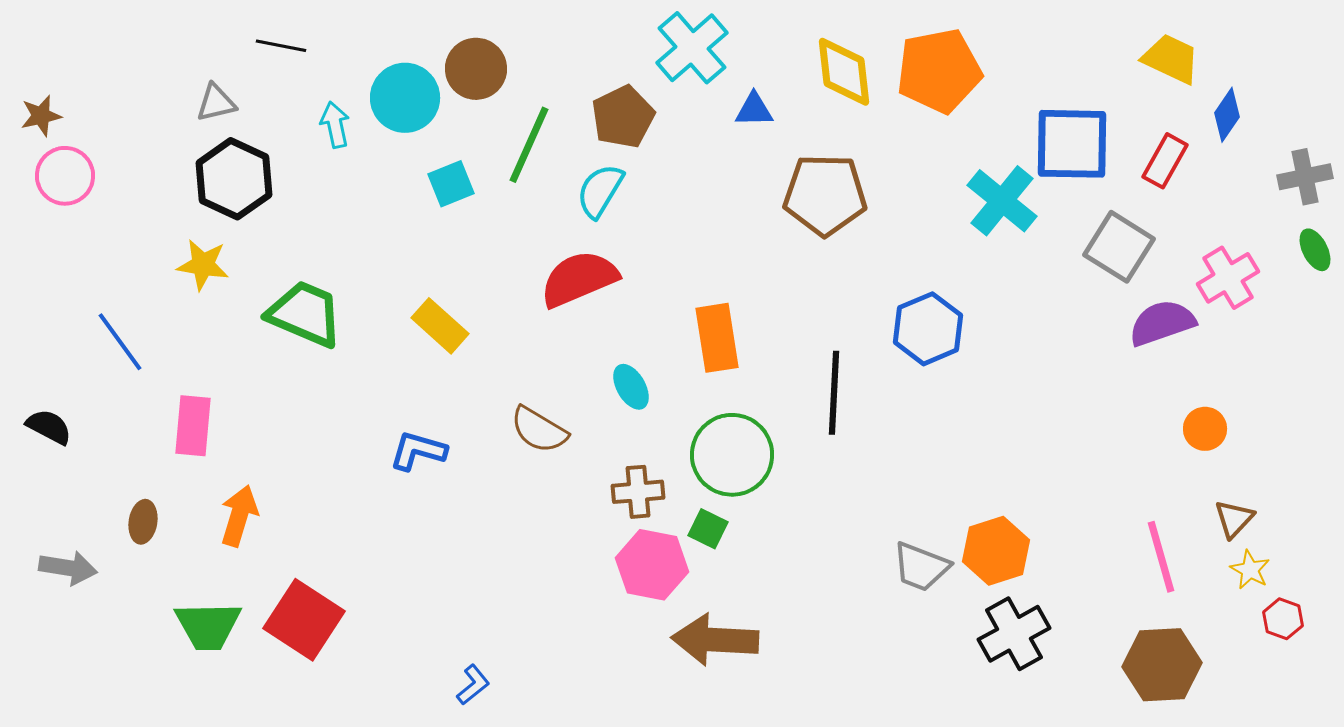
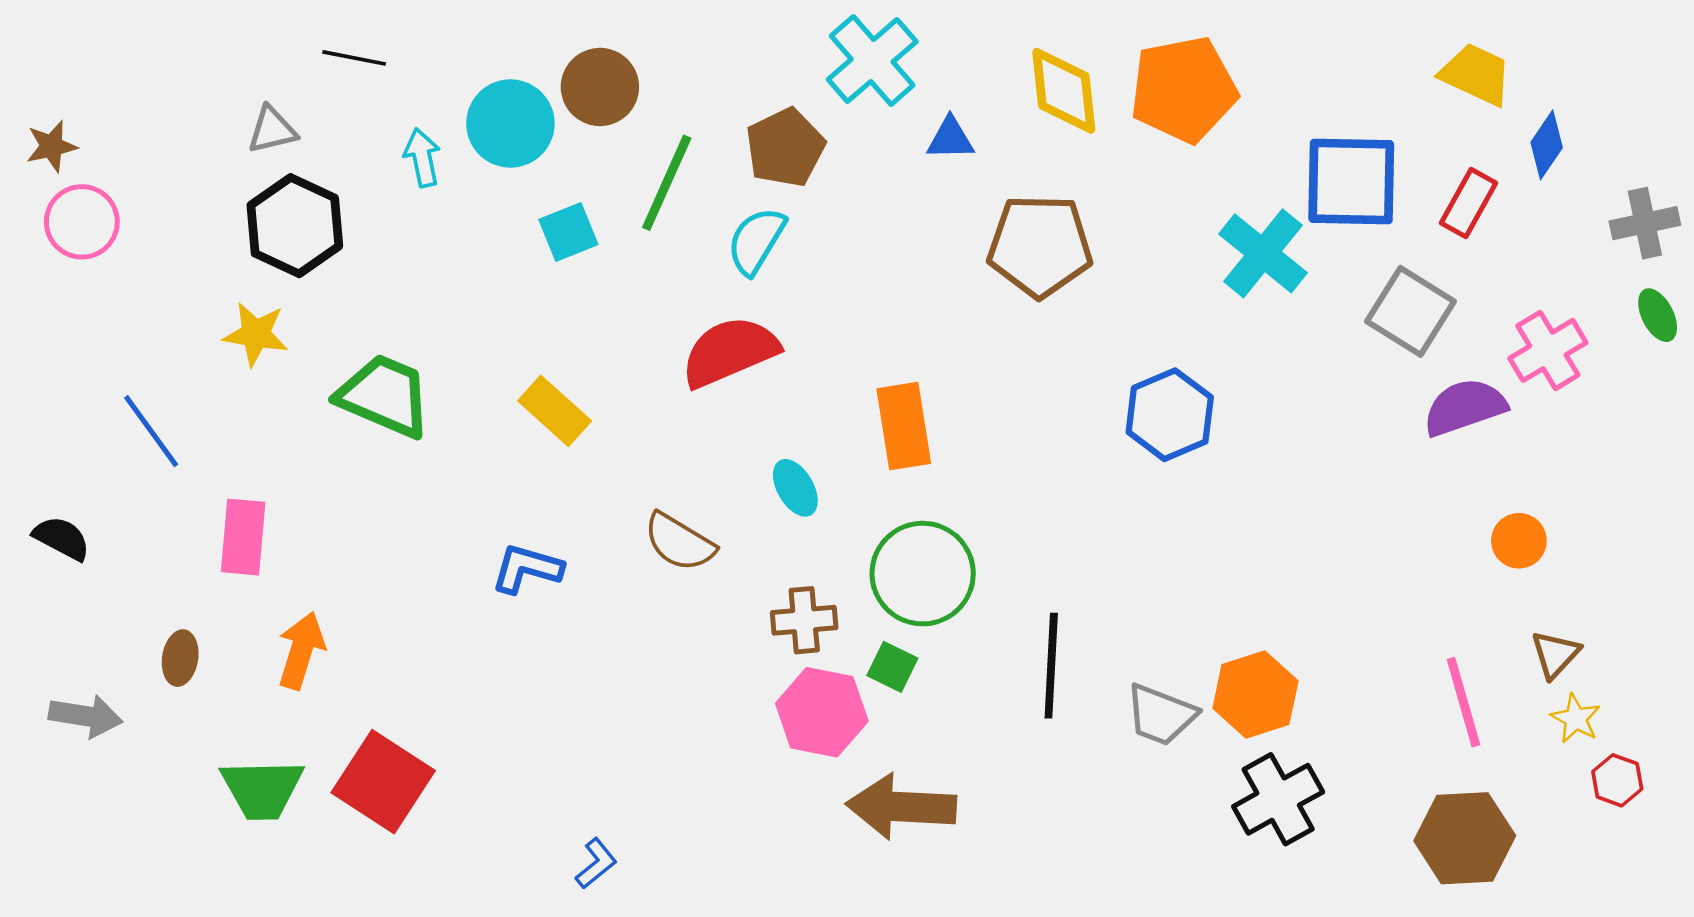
black line: (834, 393) -> (1051, 666), moved

